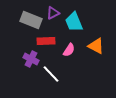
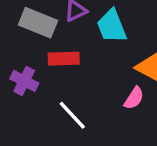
pink semicircle: (69, 50) -> (134, 98), moved
purple cross: (31, 59) -> (24, 81), moved

